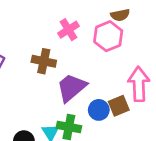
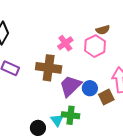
brown cross: (44, 61) -> (49, 68), size x1.4
blue circle: (99, 110) -> (90, 88), moved

